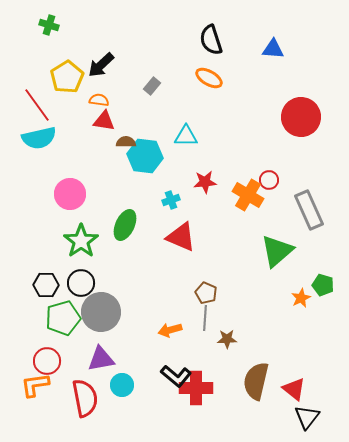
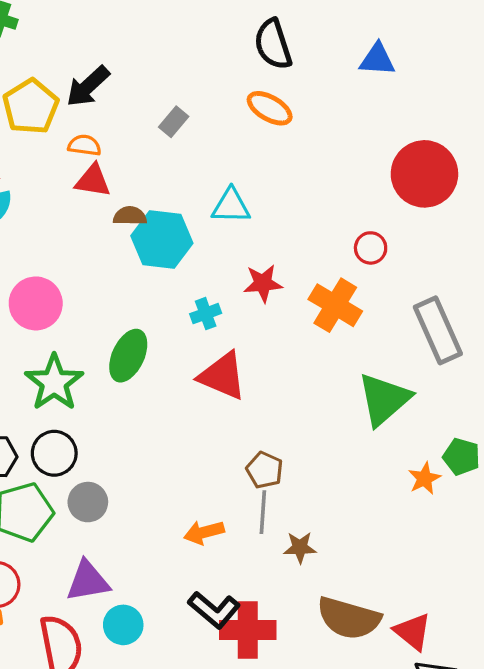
red circle: (269, 180) -> (371, 248), moved
gray circle: (101, 312) -> (88, 502), size x0.6
brown semicircle: (256, 381) -> (349, 618), turned -87

